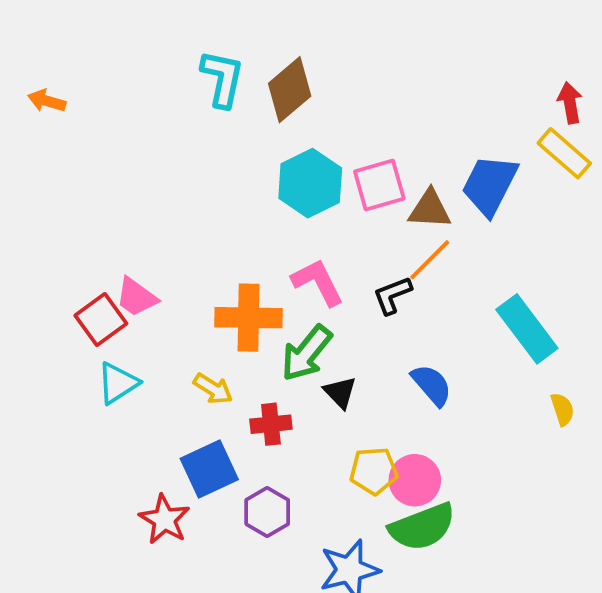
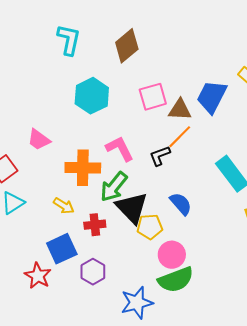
brown diamond: (290, 90) -> (127, 46), moved
cyan hexagon: (310, 183) -> (92, 96), moved
pink trapezoid: (136, 297) -> (39, 140), moved
black triangle: (340, 392) -> (132, 208), size x1.8
yellow pentagon: (374, 471) -> (150, 227), moved

